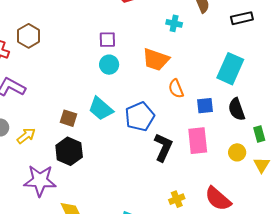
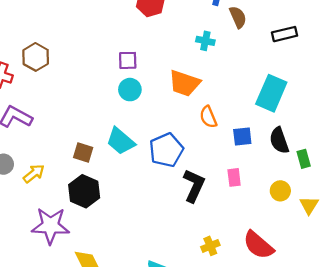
green rectangle: (259, 134) -> (304, 159), moved
pink rectangle: (198, 141) -> (234, 177), size x0.6

